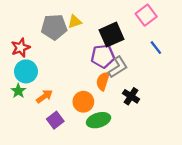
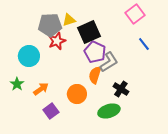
black square: (112, 35) -> (89, 32), moved
red star: (21, 48) -> (57, 41), moved
purple pentagon: (103, 56) -> (95, 52), turned 30
cyan circle: (26, 71) -> (29, 56), moved
green ellipse: (99, 120) -> (109, 111), moved

